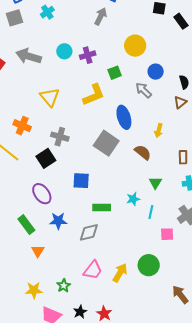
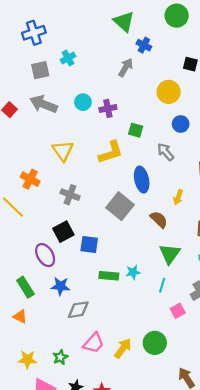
gray square: (15, 18) -> (40, 70), moved
yellow circle: (135, 46) -> (169, 92), moved
blue circle: (156, 72) -> (181, 124), moved
green square: (115, 73) -> (136, 130), turned 32
black square: (46, 158) -> (63, 232), moved
green triangle: (155, 183) -> (170, 254), size x1.5
cyan star: (133, 199) -> (133, 272), moved
gray diamond: (89, 232) -> (78, 310), moved
pink square: (167, 234) -> (178, 311), turned -32
orange triangle: (38, 251) -> (20, 317), moved, turned -40

